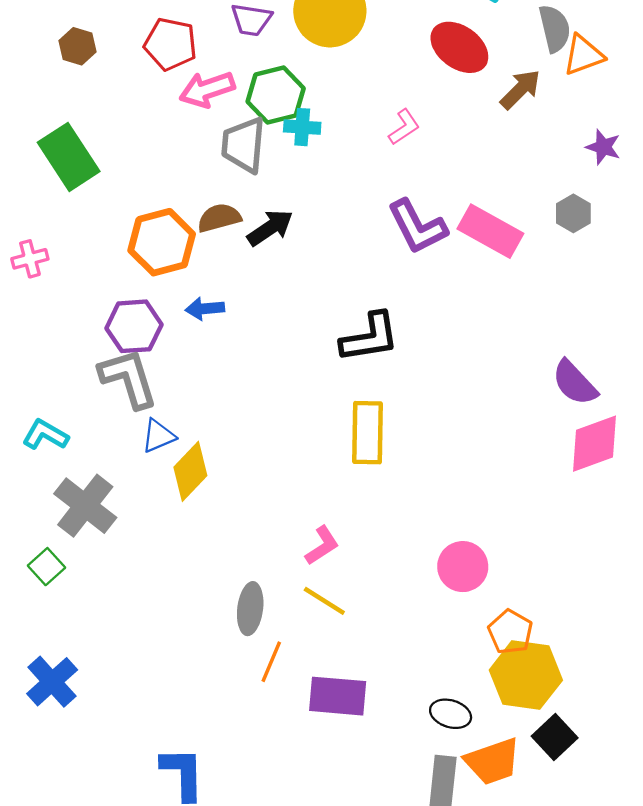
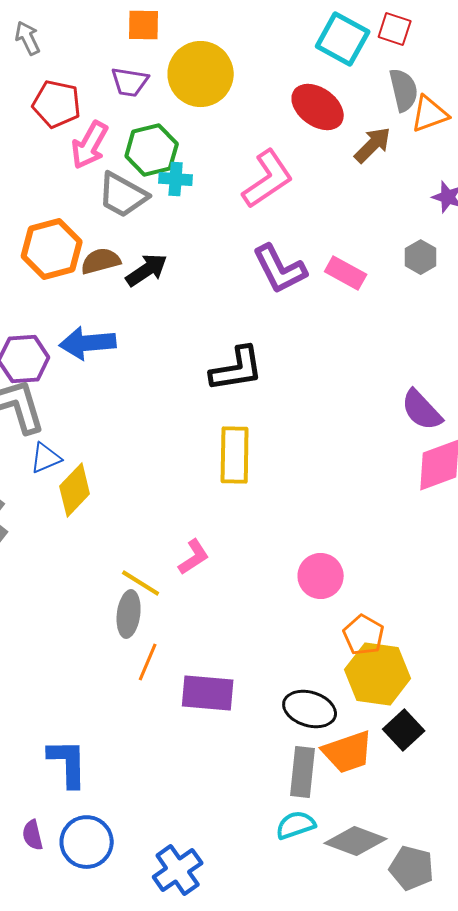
pink arrow: (207, 89) -> (90, 145), turned -42
pink L-shape: (404, 127) -> (268, 179), size x1.8
gray trapezoid: (244, 145) -> (123, 195), turned -66
pink rectangle: (490, 231) -> (346, 273), size x0.7
orange hexagon: (162, 242) -> (52, 249), moved
blue arrow: (205, 309) -> (88, 343), size x1.6
yellow line: (324, 601) -> (141, 583), moved
black ellipse: (451, 714) -> (310, 709), size x1.4

